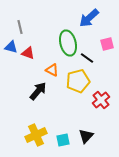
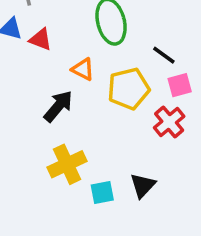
pink square: (107, 44) -> (180, 85), moved
black line: (87, 58) -> (164, 55), moved
yellow cross: (36, 135) -> (67, 164), moved

